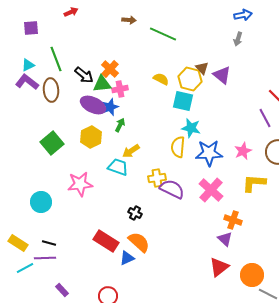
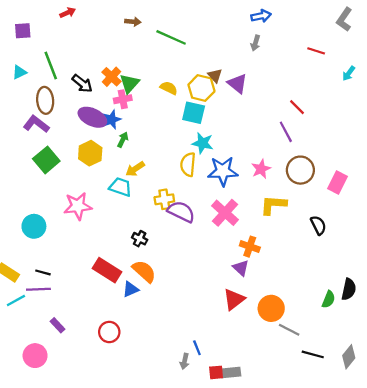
purple L-shape: (27, 82) -> (36, 124), moved
green triangle: (102, 84) -> (129, 83), moved, turned -42

